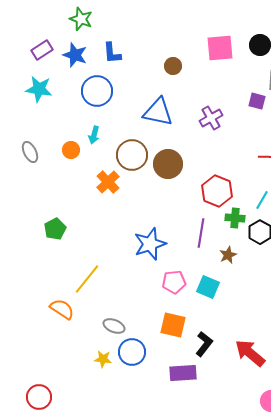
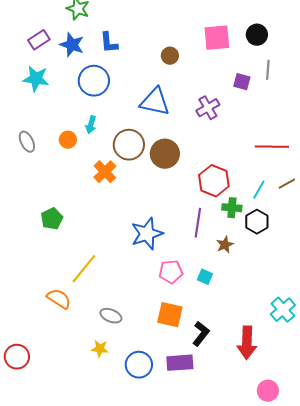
purple square: (257, 101) -> (242, 82), moved
cyan square: (208, 287) -> (205, 277), size x0.7
blue circle: (132, 352) -> (139, 365), moved
red arrow: (250, 353) -> (247, 343), turned -128
red circle: (39, 397) -> (17, 357), moved

